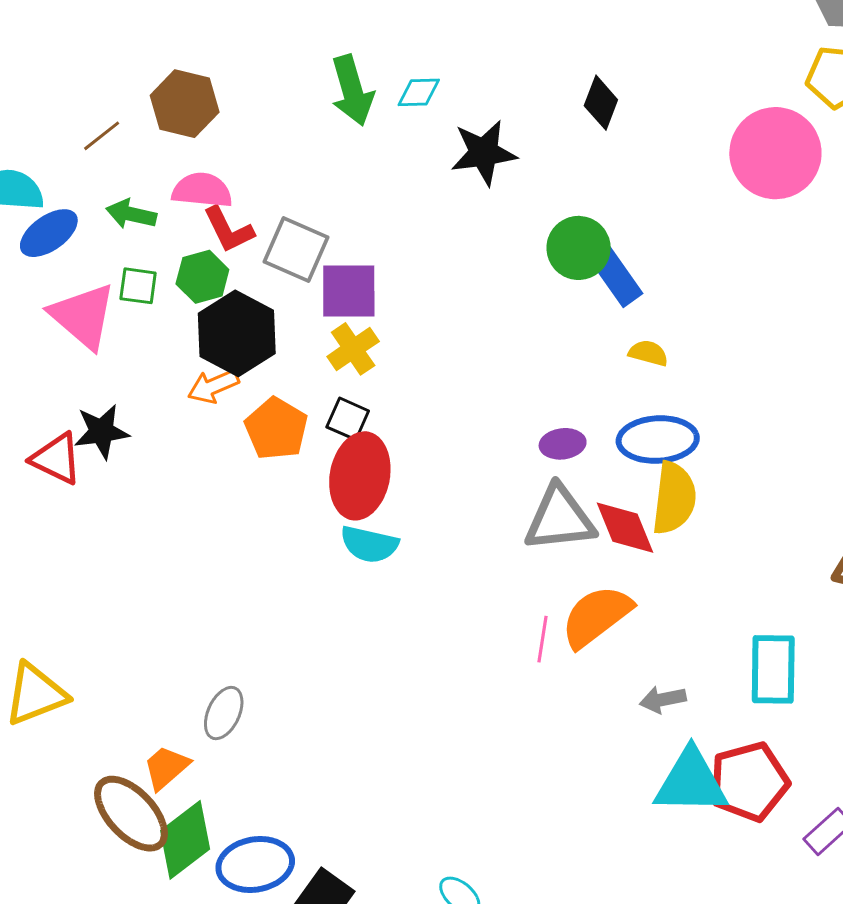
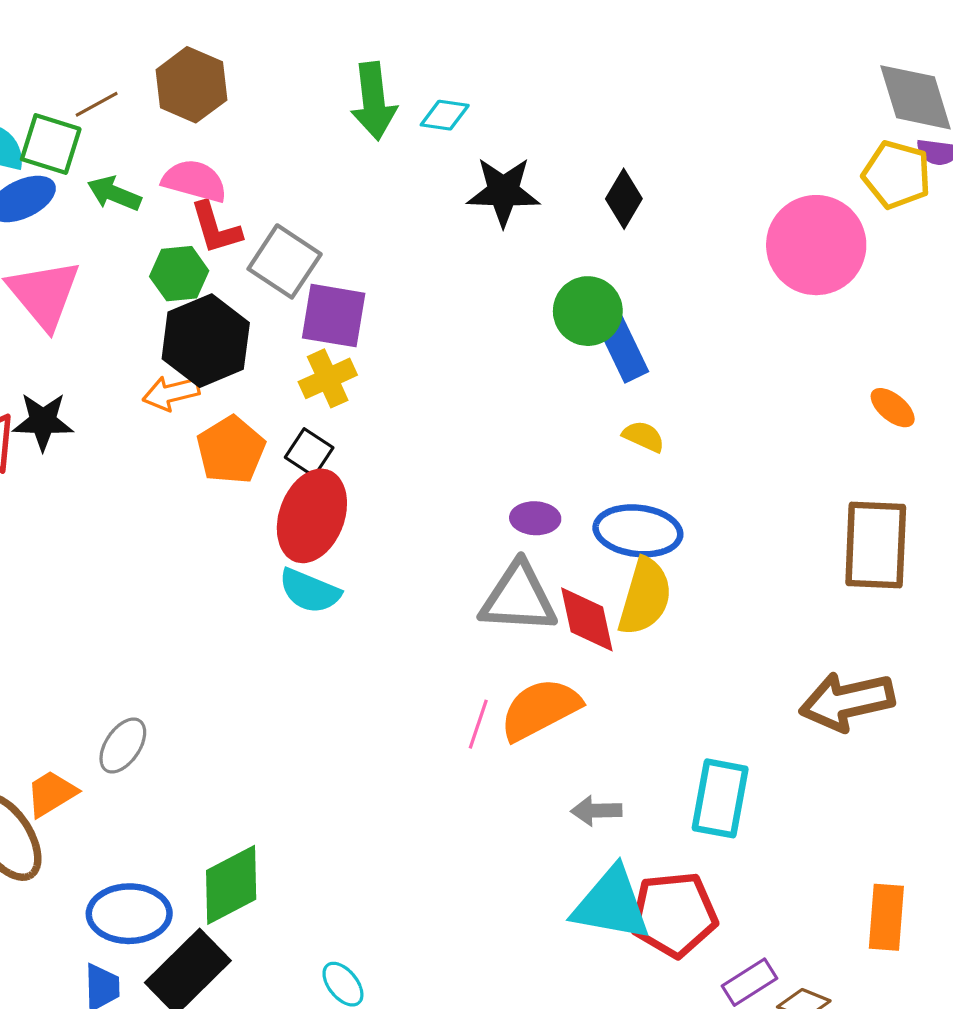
black diamond: (601, 103) -> (624, 199), moved
green square: (138, 286) -> (51, 144), moved, size x1.4
green diamond: (185, 840) -> (231, 885), moved

